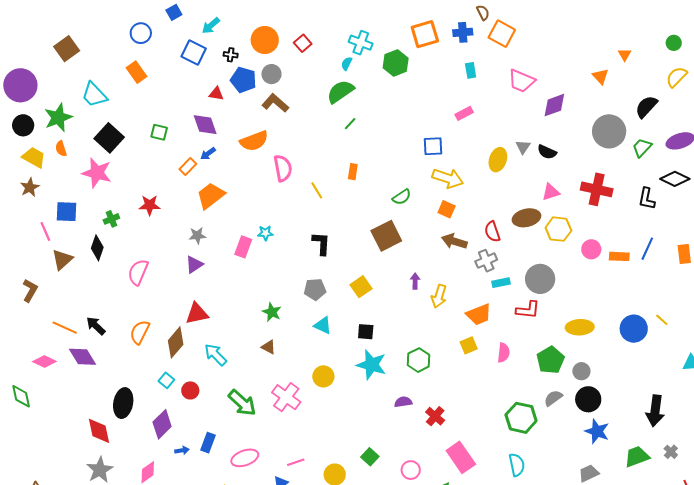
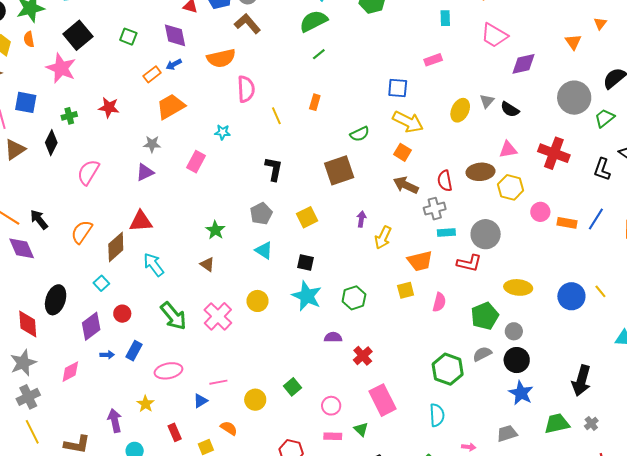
cyan star: (265, 233) -> (223, 132), moved
gray pentagon: (315, 289) -> (261, 214), turned -30
red circle: (190, 390) -> (122, 314), moved

